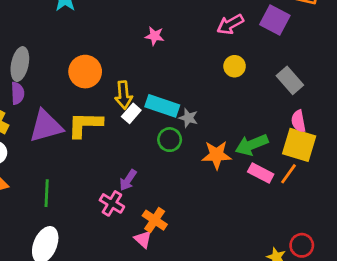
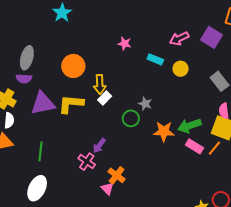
purple semicircle: (18, 93) -> (24, 79), turned 91
cyan rectangle: (162, 106) -> (155, 59), moved, size x0.7

